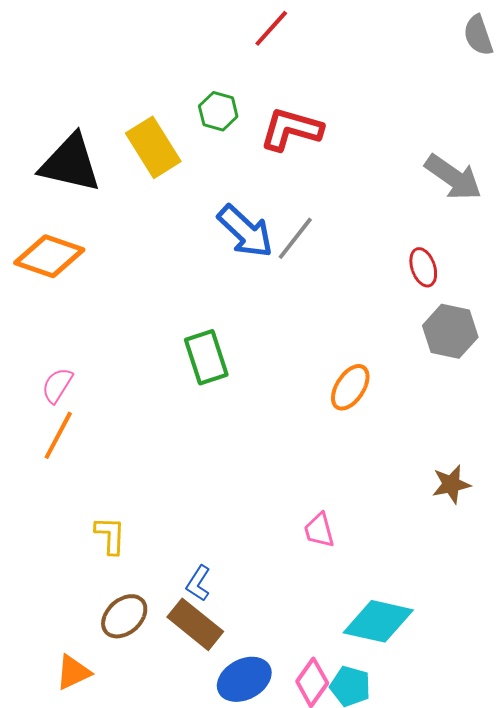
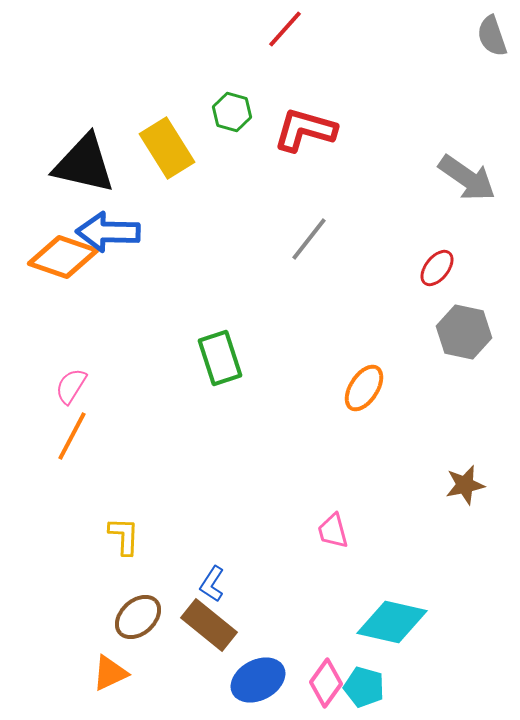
blue arrow: (245, 231) -> (108, 232), moved, turned 138
red ellipse: (423, 267) -> (437, 268), turned 57
orange triangle: (73, 672) -> (110, 673), moved

